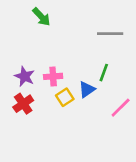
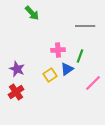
purple star: (25, 76) -> (17, 69), moved
pink cross: (53, 76) -> (58, 50), moved
red cross: (23, 104) -> (16, 92), moved

